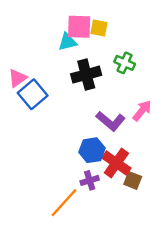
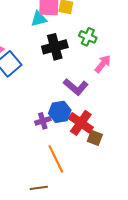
pink arrow: (142, 111) -> (103, 64), moved
purple cross: (90, 180) -> (43, 121), moved
orange line: (64, 203) -> (56, 159), moved, turned -68

